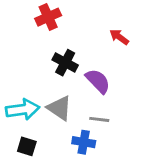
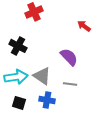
black cross: (65, 63) -> (18, 46), moved
blue cross: (84, 142) -> (47, 100), moved

